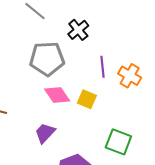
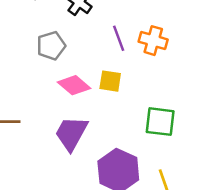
gray pentagon: (47, 59) -> (51, 46), size x0.7
purple trapezoid: (45, 133) -> (71, 133), size x1.4

